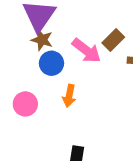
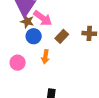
brown rectangle: (113, 40) -> (62, 36), moved
pink arrow: (86, 51) -> (43, 18), moved

